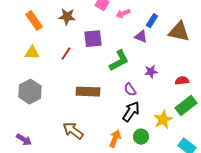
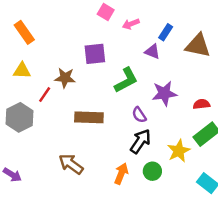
brown star: (67, 17) -> (65, 78), moved
red line: (66, 54) -> (45, 95), moved
purple star: (151, 72) -> (164, 93), size x1.5

